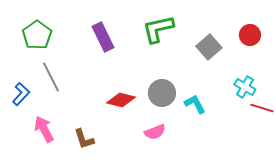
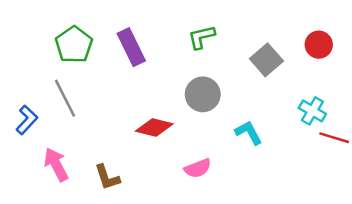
green L-shape: (158, 29) -> (201, 37), size x0.7
green pentagon: (37, 35) -> (74, 45), moved
gray circle: (162, 93) -> (203, 94), moved

